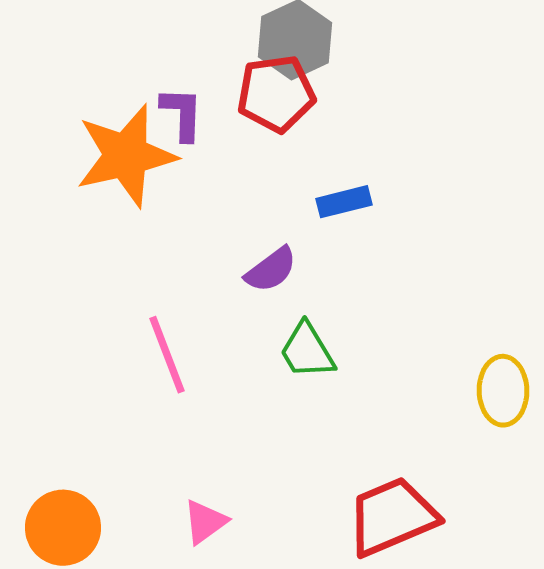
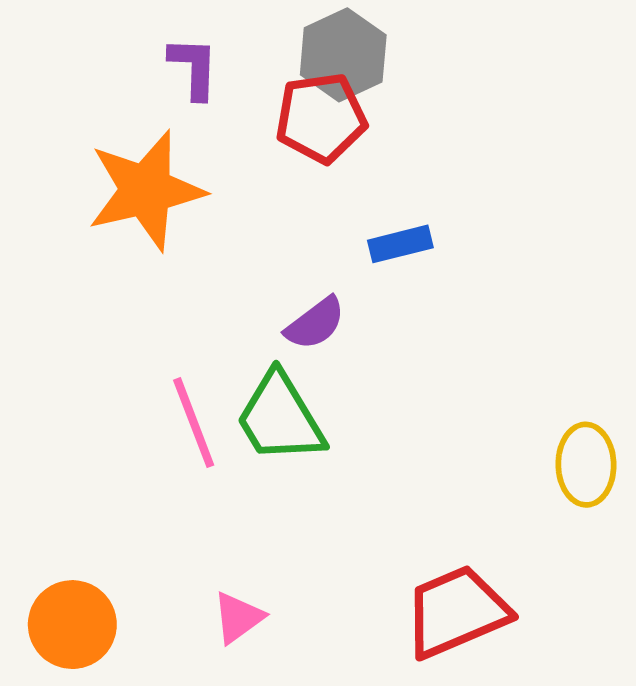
purple L-shape: (182, 114) -> (194, 68), moved
green trapezoid: (307, 351) -> (280, 418), moved, size x1.4

